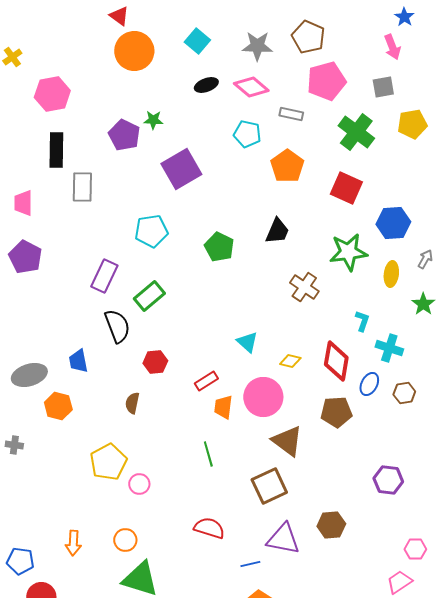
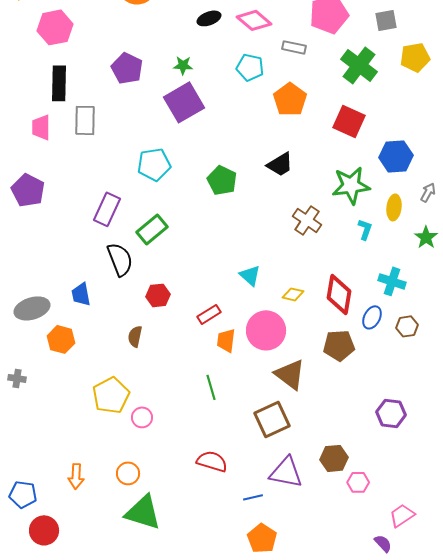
green star: (153, 120) -> (183, 65), moved
pink trapezoid: (23, 203) -> (41, 127), moved
black trapezoid: (277, 231) -> (280, 164), turned 36
cyan L-shape: (362, 321) -> (365, 229), moved
pink hexagon: (415, 549) -> (358, 482), moved

